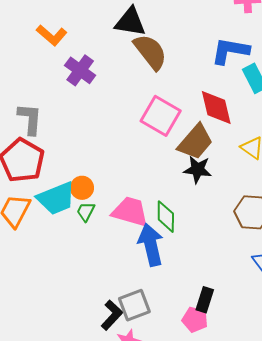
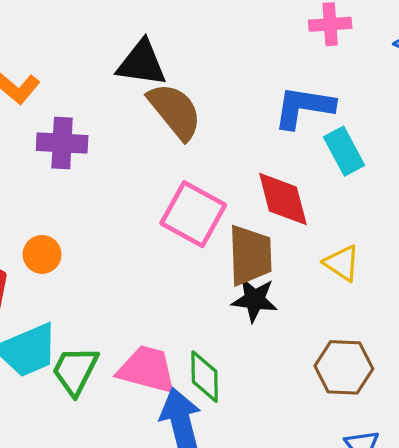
purple cross: (80, 70) -> (62, 143), turned -32
brown trapezoid: (195, 142) -> (250, 255), turned -42
orange circle: (82, 188) -> (42, 254), moved
green trapezoid: (86, 212) -> (75, 371), size x1.6

